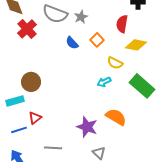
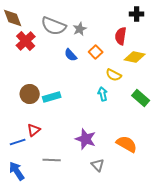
cyan arrow: (104, 82) -> (103, 94), turned 104
green rectangle: (142, 86) -> (141, 98), size x0.7
cyan rectangle: (15, 101) -> (52, 97), moved
orange semicircle: (116, 117) -> (127, 144), moved

